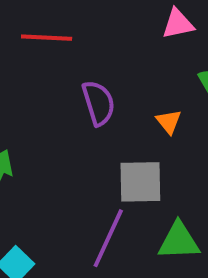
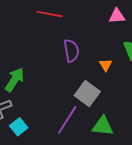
gray square: (140, 182) -> (87, 93), turned 30

